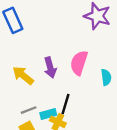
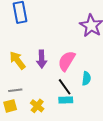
black line: (66, 104) -> (65, 87), moved, turned -66
cyan rectangle: (48, 114) -> (66, 100), moved

